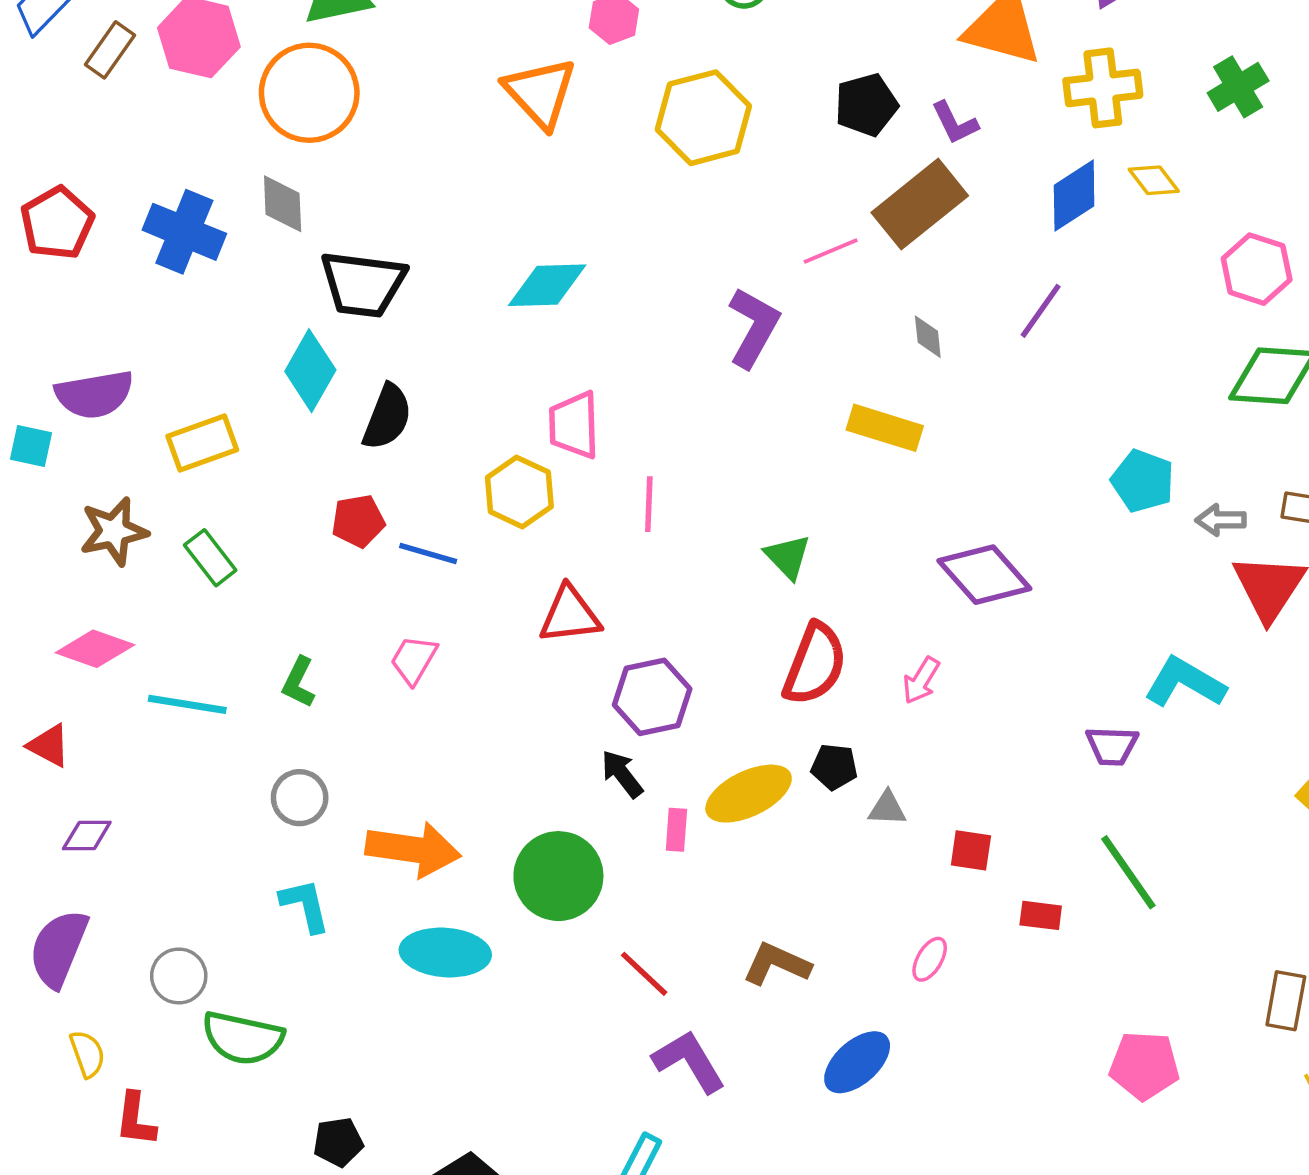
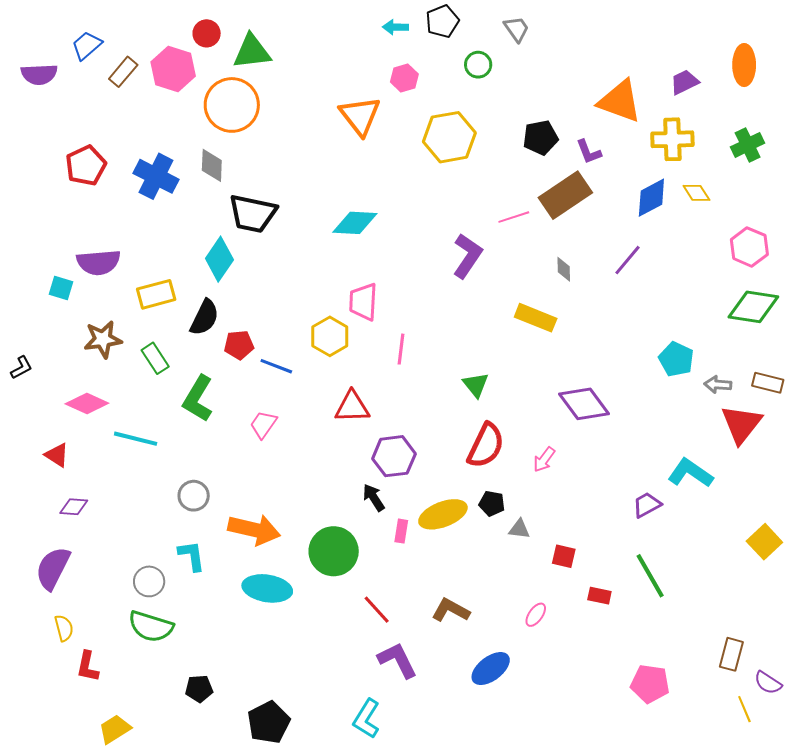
black semicircle: (387, 417) -> (204, 317), moved
green L-shape: (299, 682) -> (198, 399), moved, size x1.6
purple trapezoid: (1112, 746) -> (647, 505), turned 144
gray circle: (179, 976) -> (149, 581), moved

